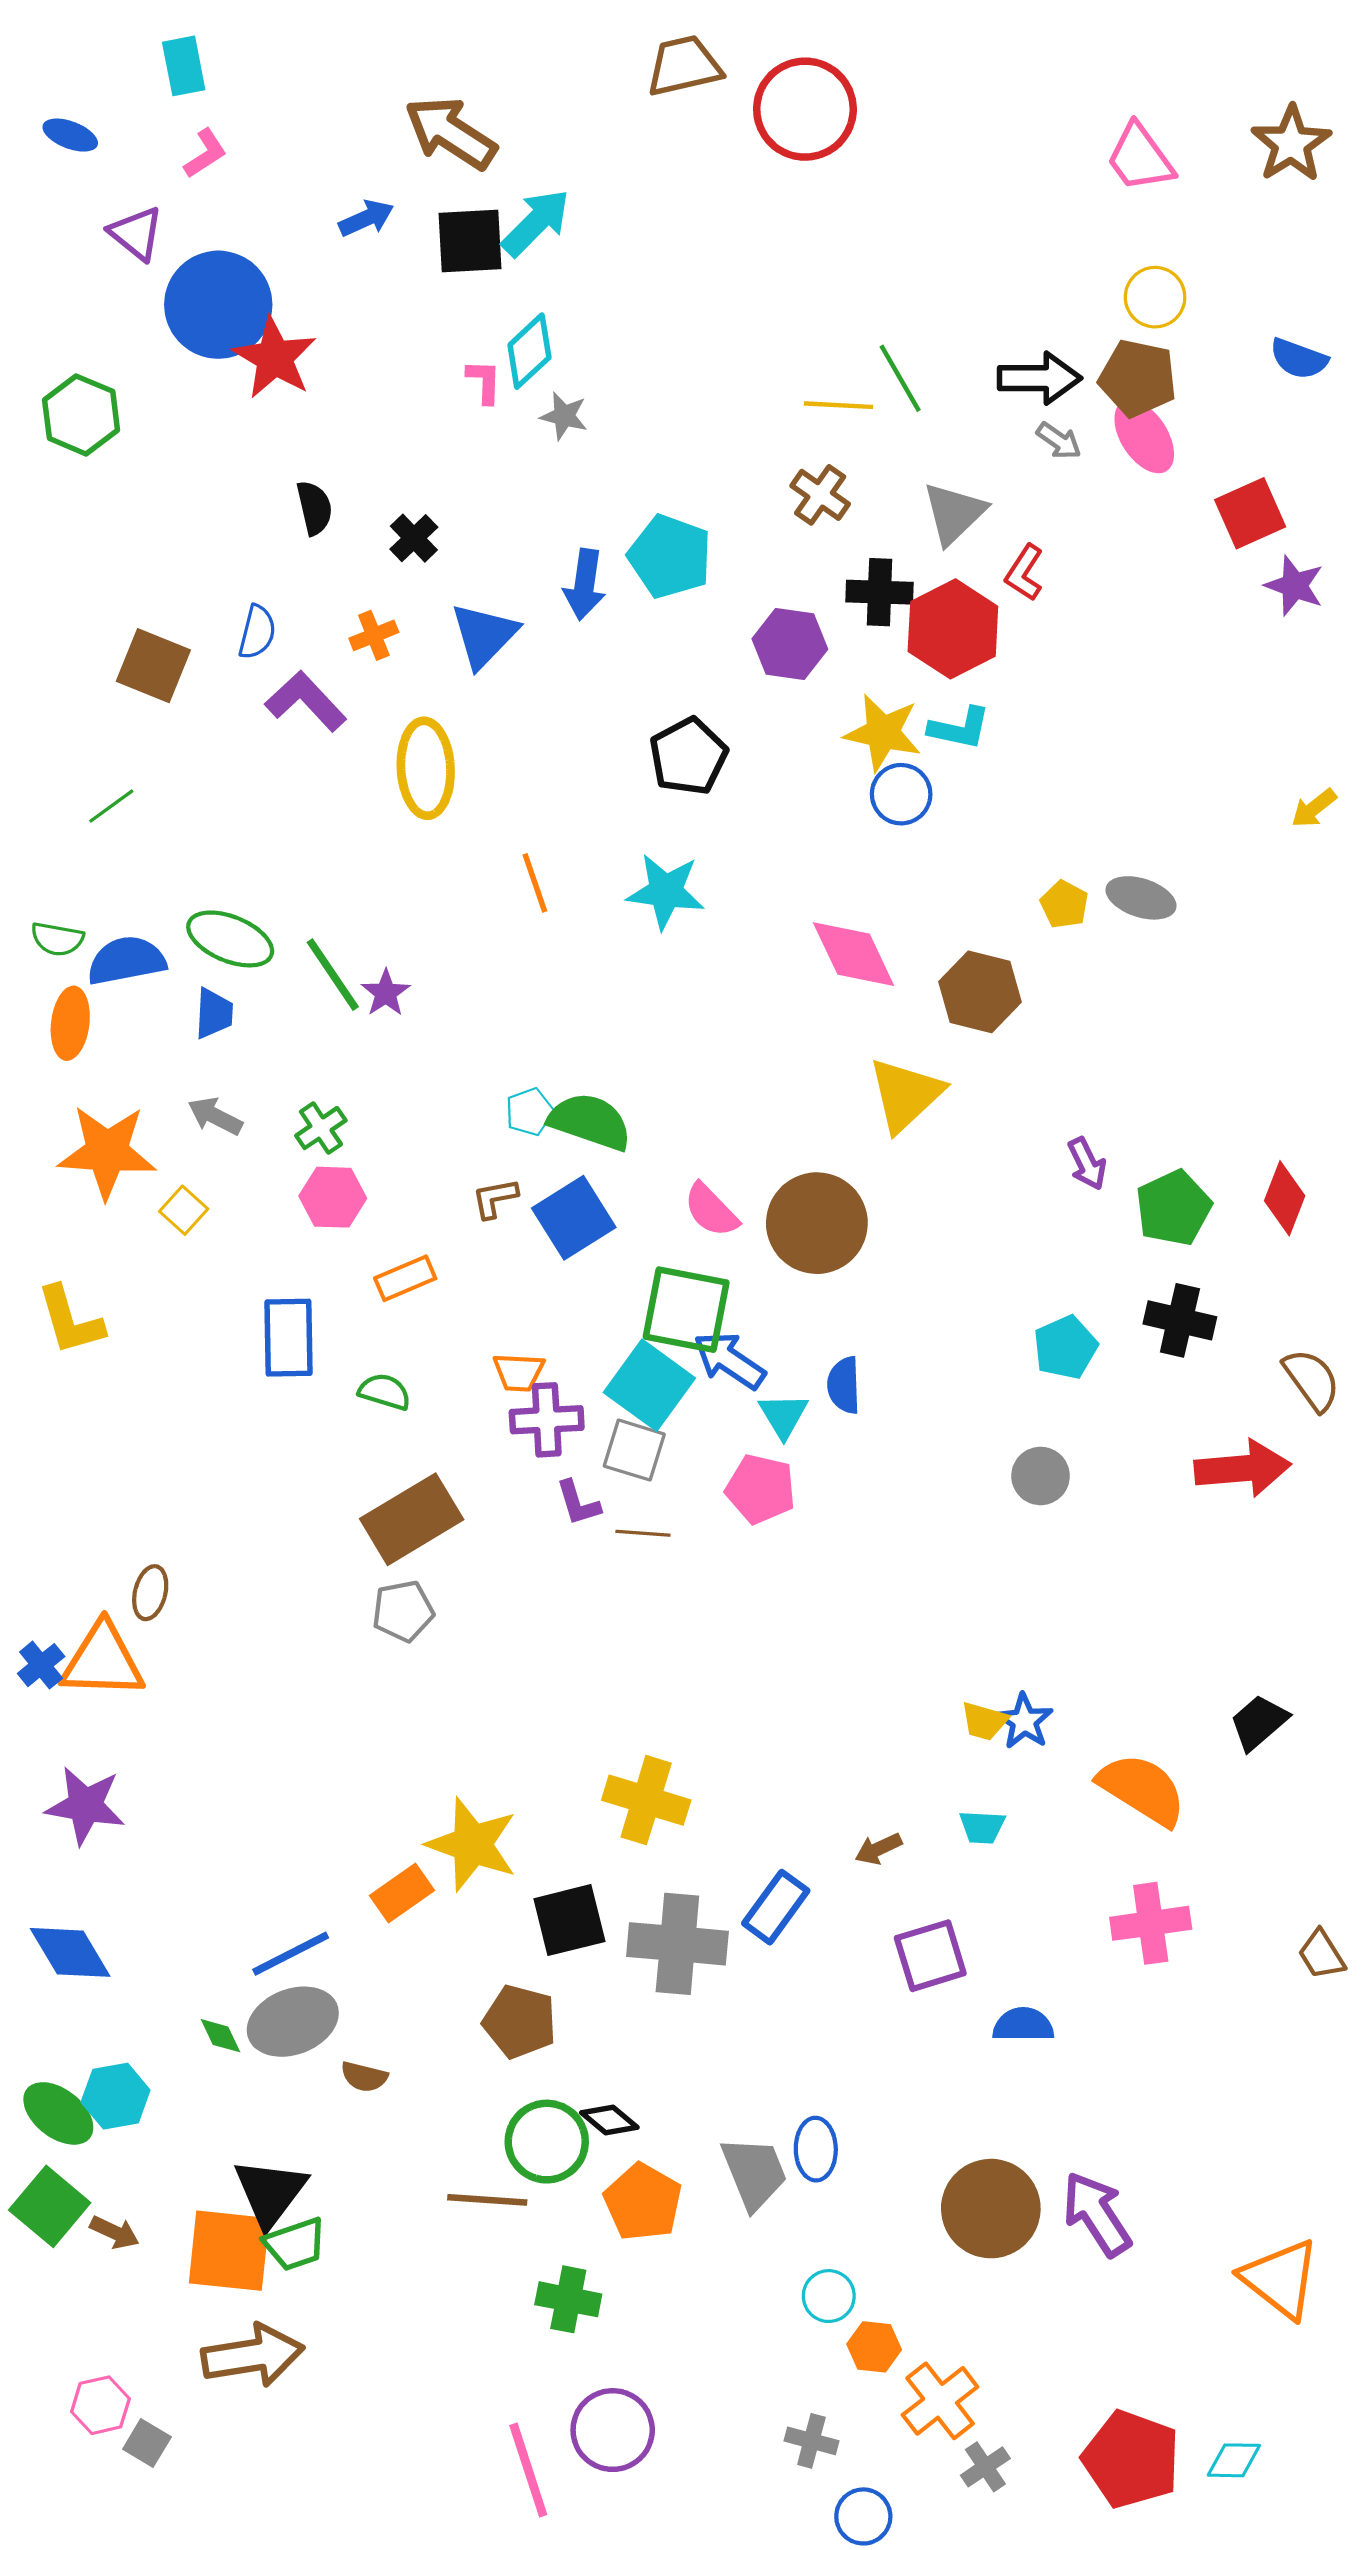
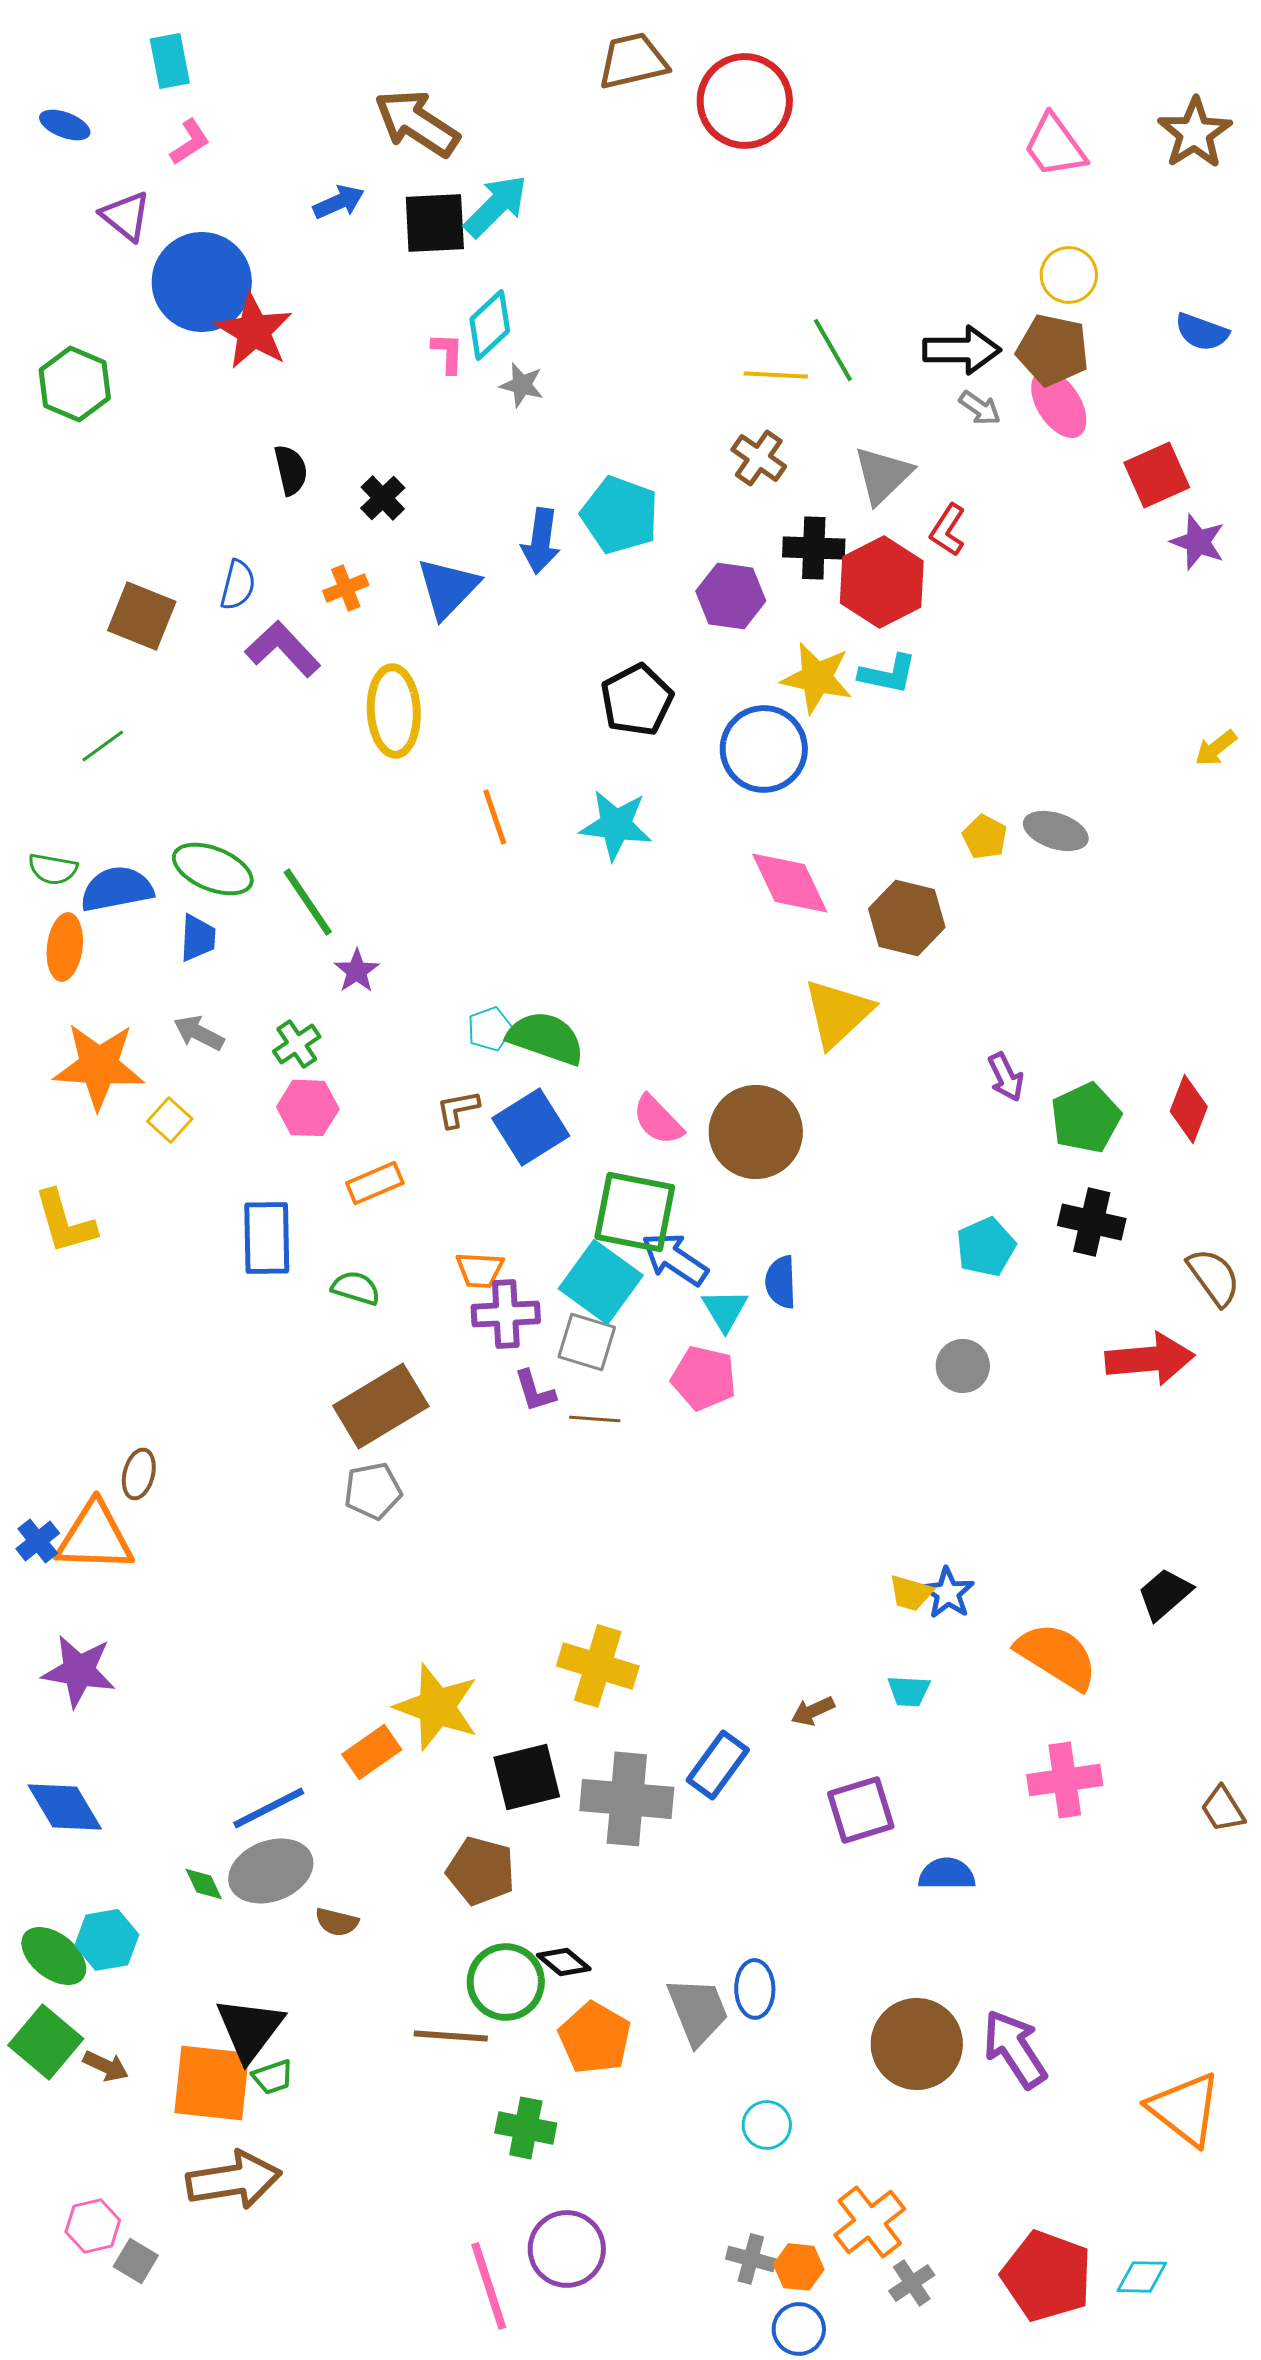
blue circle: (901, 794) -> (764, 749), moved, size x1.5
purple star: (386, 993) -> (357, 971), moved
green trapezoid: (295, 2244) -> (273, 2077), size x0.7
orange hexagon: (874, 2347) -> (799, 2267), moved

